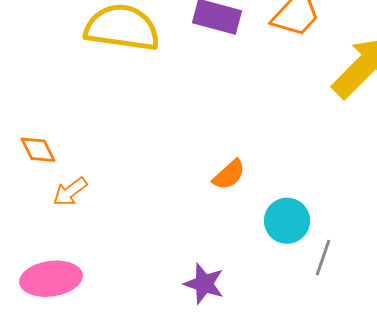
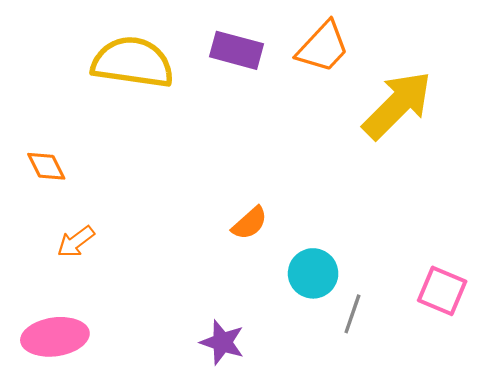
orange diamond: (38, 150) -> (46, 166), moved

